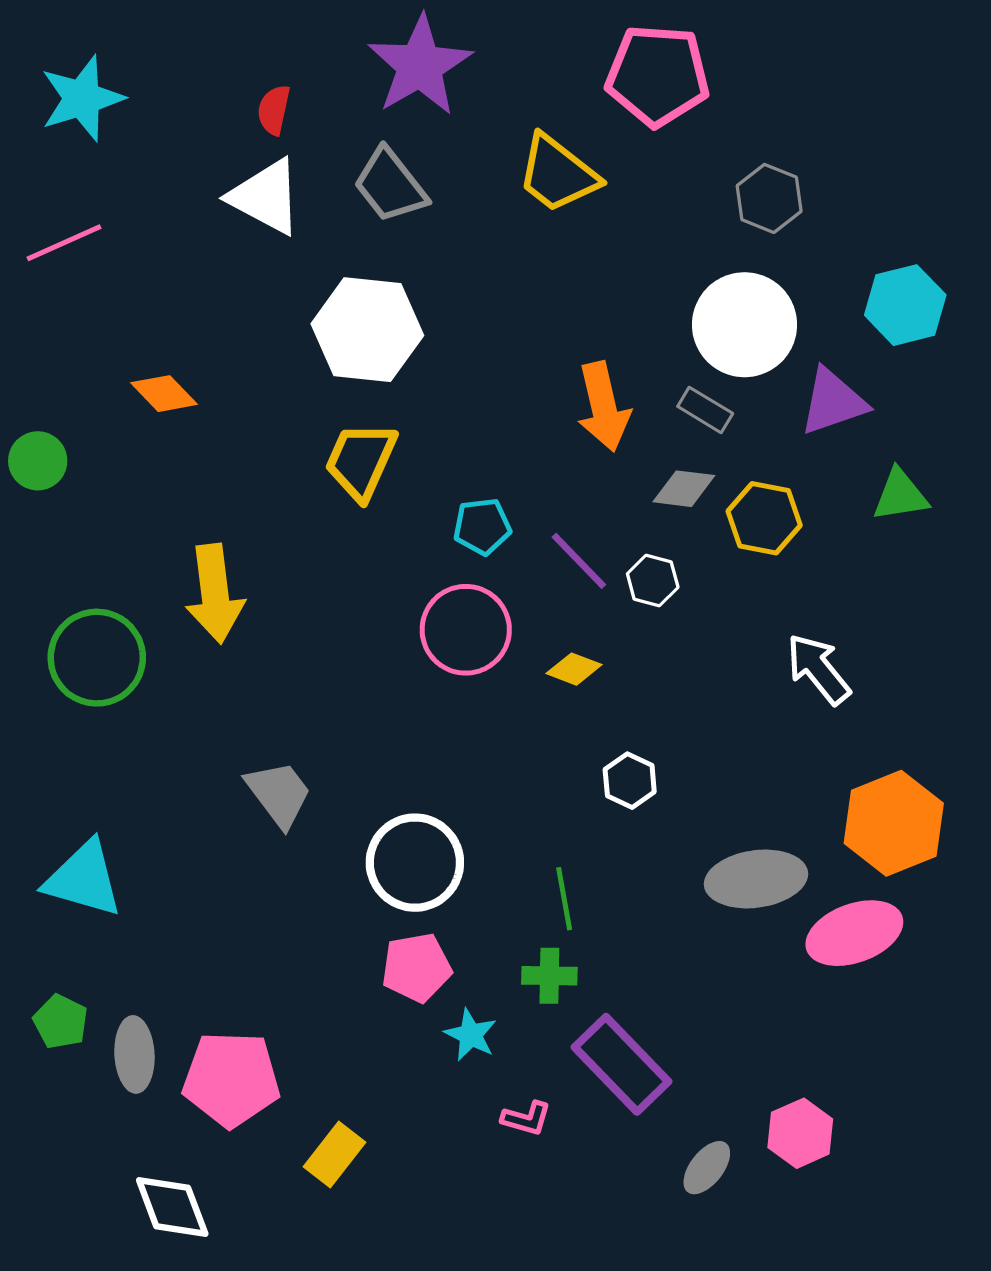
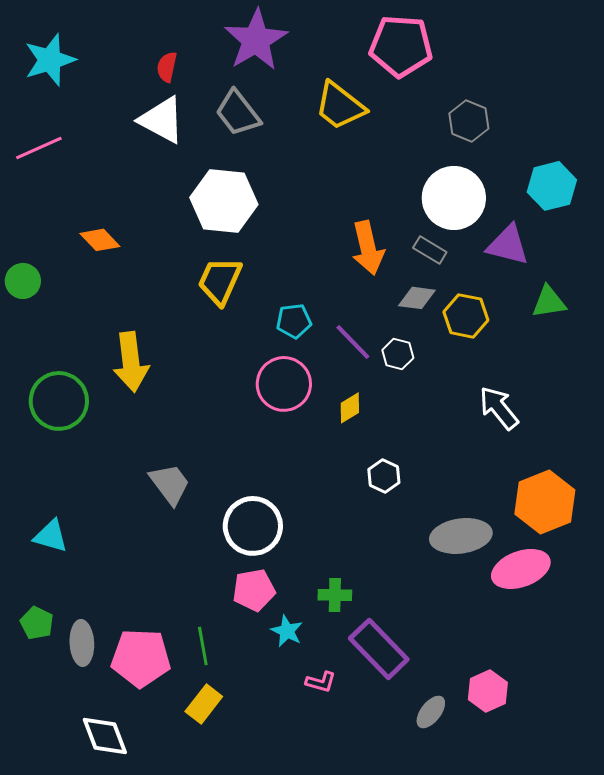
purple triangle: (833, 402) -> (508, 245), turned 33
yellow diamond: (574, 669) -> (350, 408), turned -52
cyan triangle: (84, 879) -> (51, 536), size x0.7
green line: (564, 899) -> (203, 646), moved

